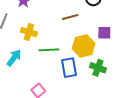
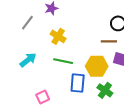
brown line: (70, 17) -> (109, 41), moved
yellow cross: (29, 32) -> (58, 36), moved

